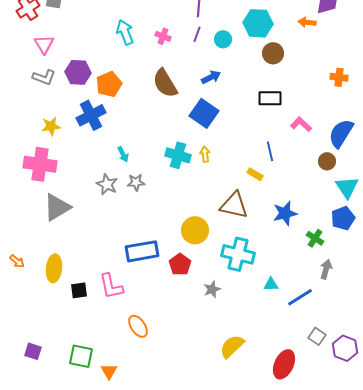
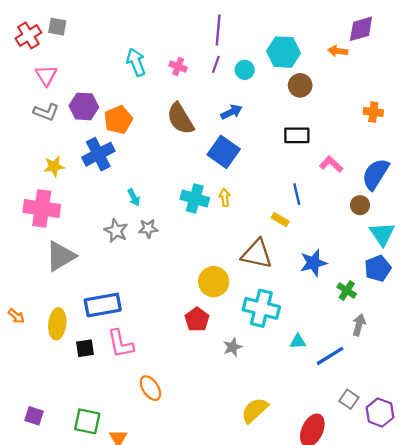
blue rectangle: (142, 251) -> (103, 305), moved

